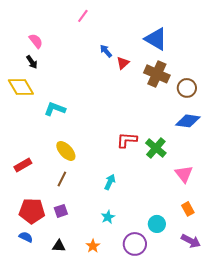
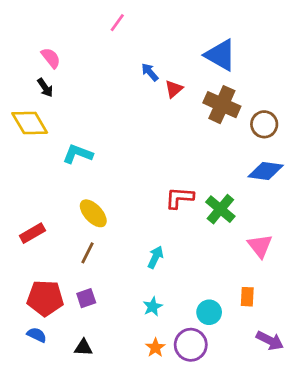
orange rectangle: (188, 209) -> (247, 297), moved, turned 32
cyan circle: (157, 224) -> (209, 312), moved
orange star: (93, 246) -> (155, 348), moved

